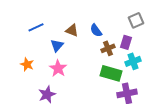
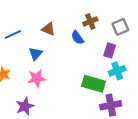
brown triangle: (72, 30) -> (48, 29), moved
brown cross: (108, 48) -> (90, 21), moved
pink star: (58, 68) -> (37, 78), turned 30

